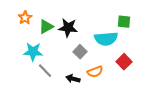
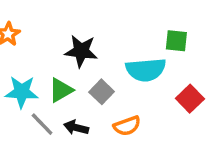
green triangle: (46, 27) -> (61, 90), moved
red square: (124, 62) -> (190, 99), moved
black arrow: (73, 79) -> (76, 128), moved

